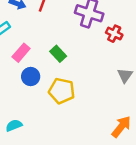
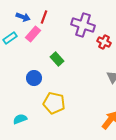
pink rectangle: (21, 53) -> (33, 34), moved
yellow pentagon: (62, 91) -> (54, 103), moved

